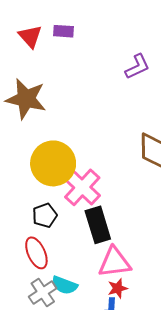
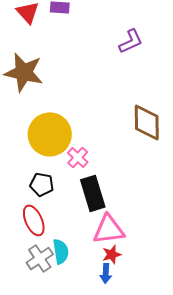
pink cross: (82, 187) -> (78, 157), size x0.6
black pentagon: (45, 215) -> (42, 184), turned 30
cyan semicircle: (65, 285) -> (61, 251), turned -120

